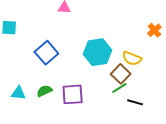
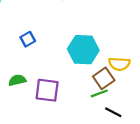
blue square: (46, 53) -> (28, 39), size x0.6
yellow semicircle: (132, 58) -> (119, 64), turned -30

